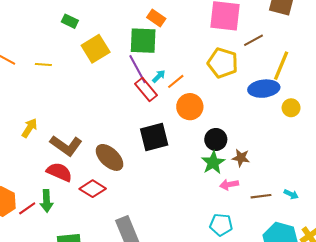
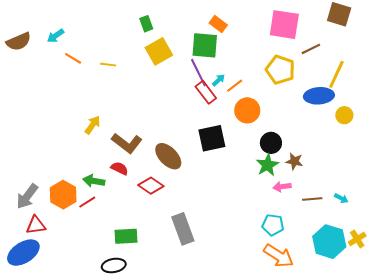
green rectangle: (70, 21) -> (146, 24), moved, turned 42
red semicircle: (59, 172) -> (120, 168), size x0.7
green arrow: (46, 201) -> (94, 181), moved, turned 100

